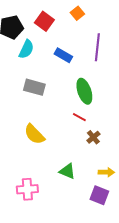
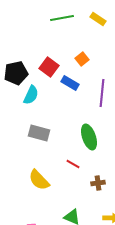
blue rectangle: (63, 55) -> (70, 83), moved
red line: (79, 117) -> (73, 164), moved
brown cross: (93, 137) -> (98, 183), turned 32

